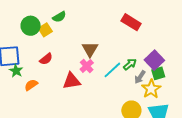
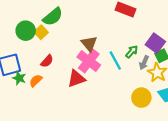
green semicircle: (59, 17) -> (53, 17), size x1.5
pink cross: (87, 66) -> (89, 61), size x1.6
cyan line: (112, 70) -> (115, 60), turned -66
orange semicircle: (31, 85) -> (36, 81), moved

